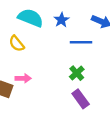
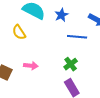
pink arrow: (23, 78) -> (31, 66), moved

